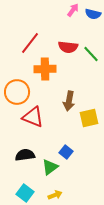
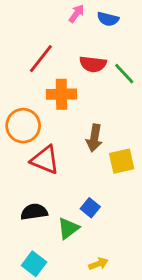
pink arrow: (73, 10) -> (76, 13), moved
blue semicircle: (93, 14) -> (108, 19), moved
yellow arrow: (55, 195) -> (98, 264), moved

